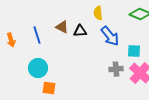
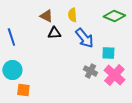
brown triangle: (62, 27) -> (46, 16), moved
gray cross: (116, 69) -> (90, 71), turned 32

